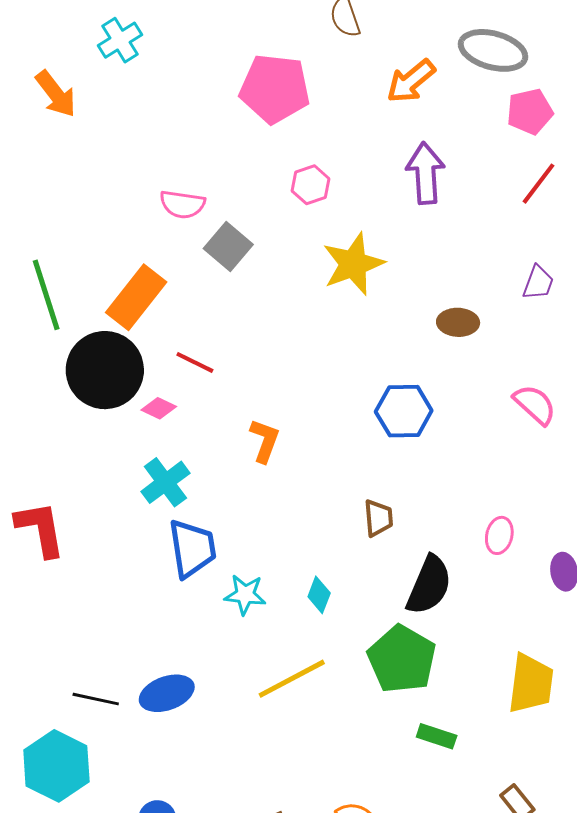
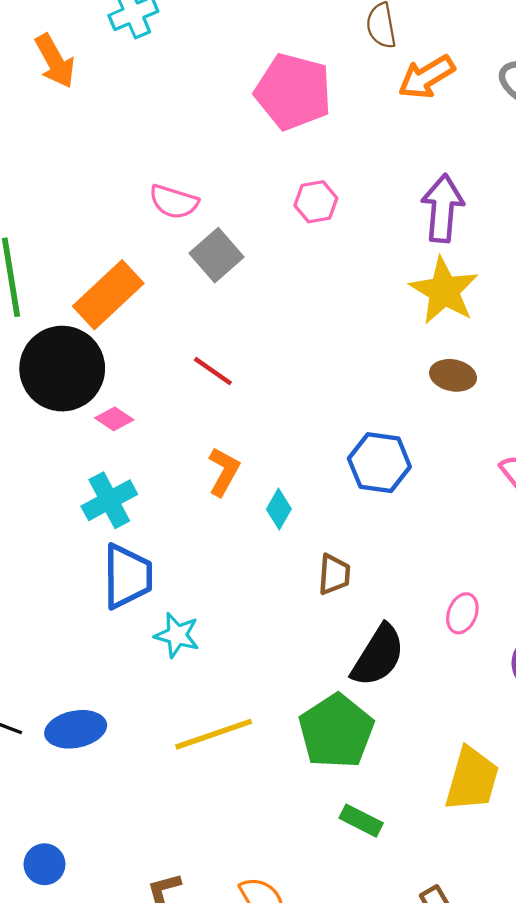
orange arrow: (411, 81) -> (426, 77), moved
yellow star: (353, 264) -> (444, 291), moved, turned -30
red line: (195, 362) -> (213, 371), moved
cyan diamond: (319, 595) -> (279, 509), moved

